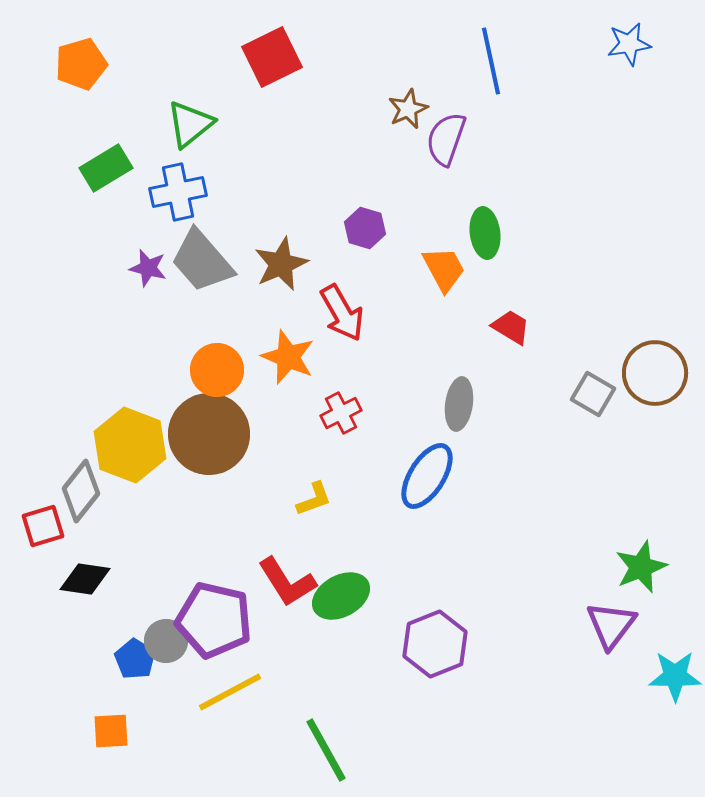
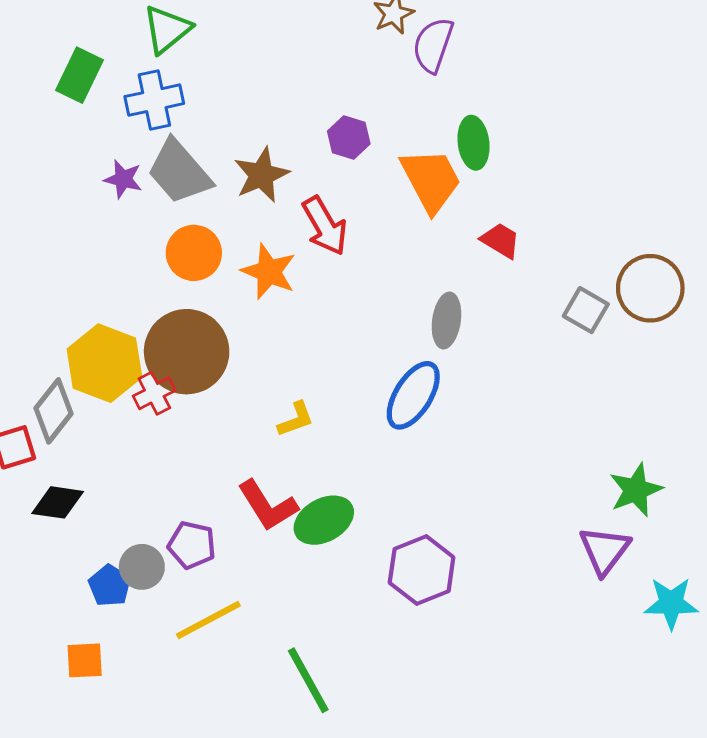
green rectangle: (106, 168) -> (79, 75), turned -33
orange trapezoid: (444, 269) -> (431, 180), size x1.4
orange circle: (217, 370) -> (194, 253), moved
red cross: (341, 413) -> (154, 393), moved
purple pentagon: (214, 620) -> (192, 545), size x0.6

